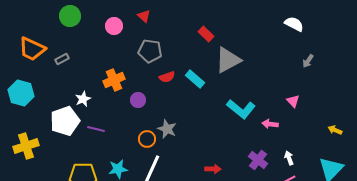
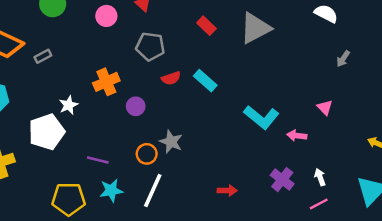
red rectangle: (206, 34) -> (206, 26), moved
gray triangle: (228, 60) -> (255, 28), moved
purple line: (96, 129) -> (98, 160), moved

